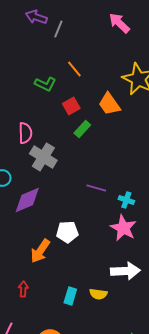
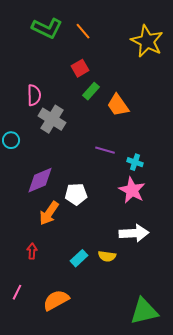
green L-shape: (45, 84) -> (47, 28), moved, size x1.4
orange trapezoid: (109, 104) -> (118, 105), moved
purple diamond: (27, 200) -> (40, 180), moved
cyan rectangle: (70, 296) -> (79, 258), turned 30

